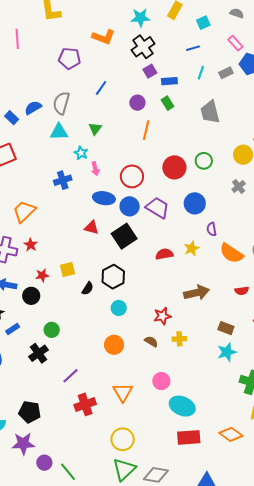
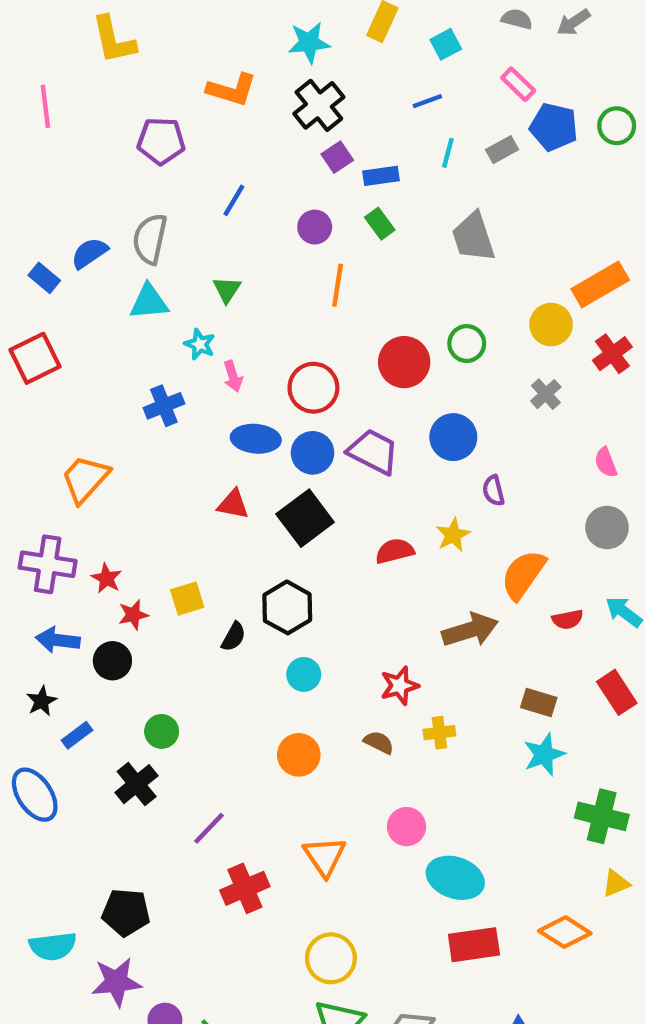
red star: (31, 245) -> (107, 578), moved
orange semicircle: (231, 253) -> (523, 575), moved, turned 95

